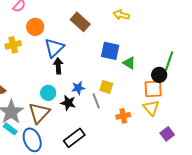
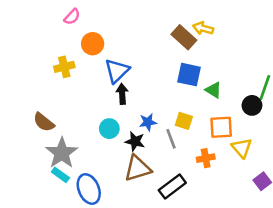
brown rectangle: (80, 22) -> (184, 37), moved
orange square: (153, 89) -> (221, 127), moved
brown triangle: (39, 113) -> (138, 168), moved, turned 30
black rectangle: (74, 138) -> (172, 186), moved

